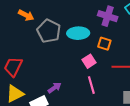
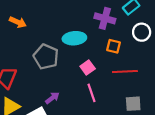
gray pentagon: (49, 31) -> (46, 57), moved
orange square: (104, 44) -> (113, 46), moved

